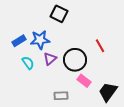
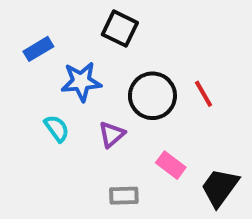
blue rectangle: (19, 41) -> (38, 49), moved
purple triangle: (50, 59) -> (112, 135), moved
black circle: (75, 60) -> (152, 96), moved

